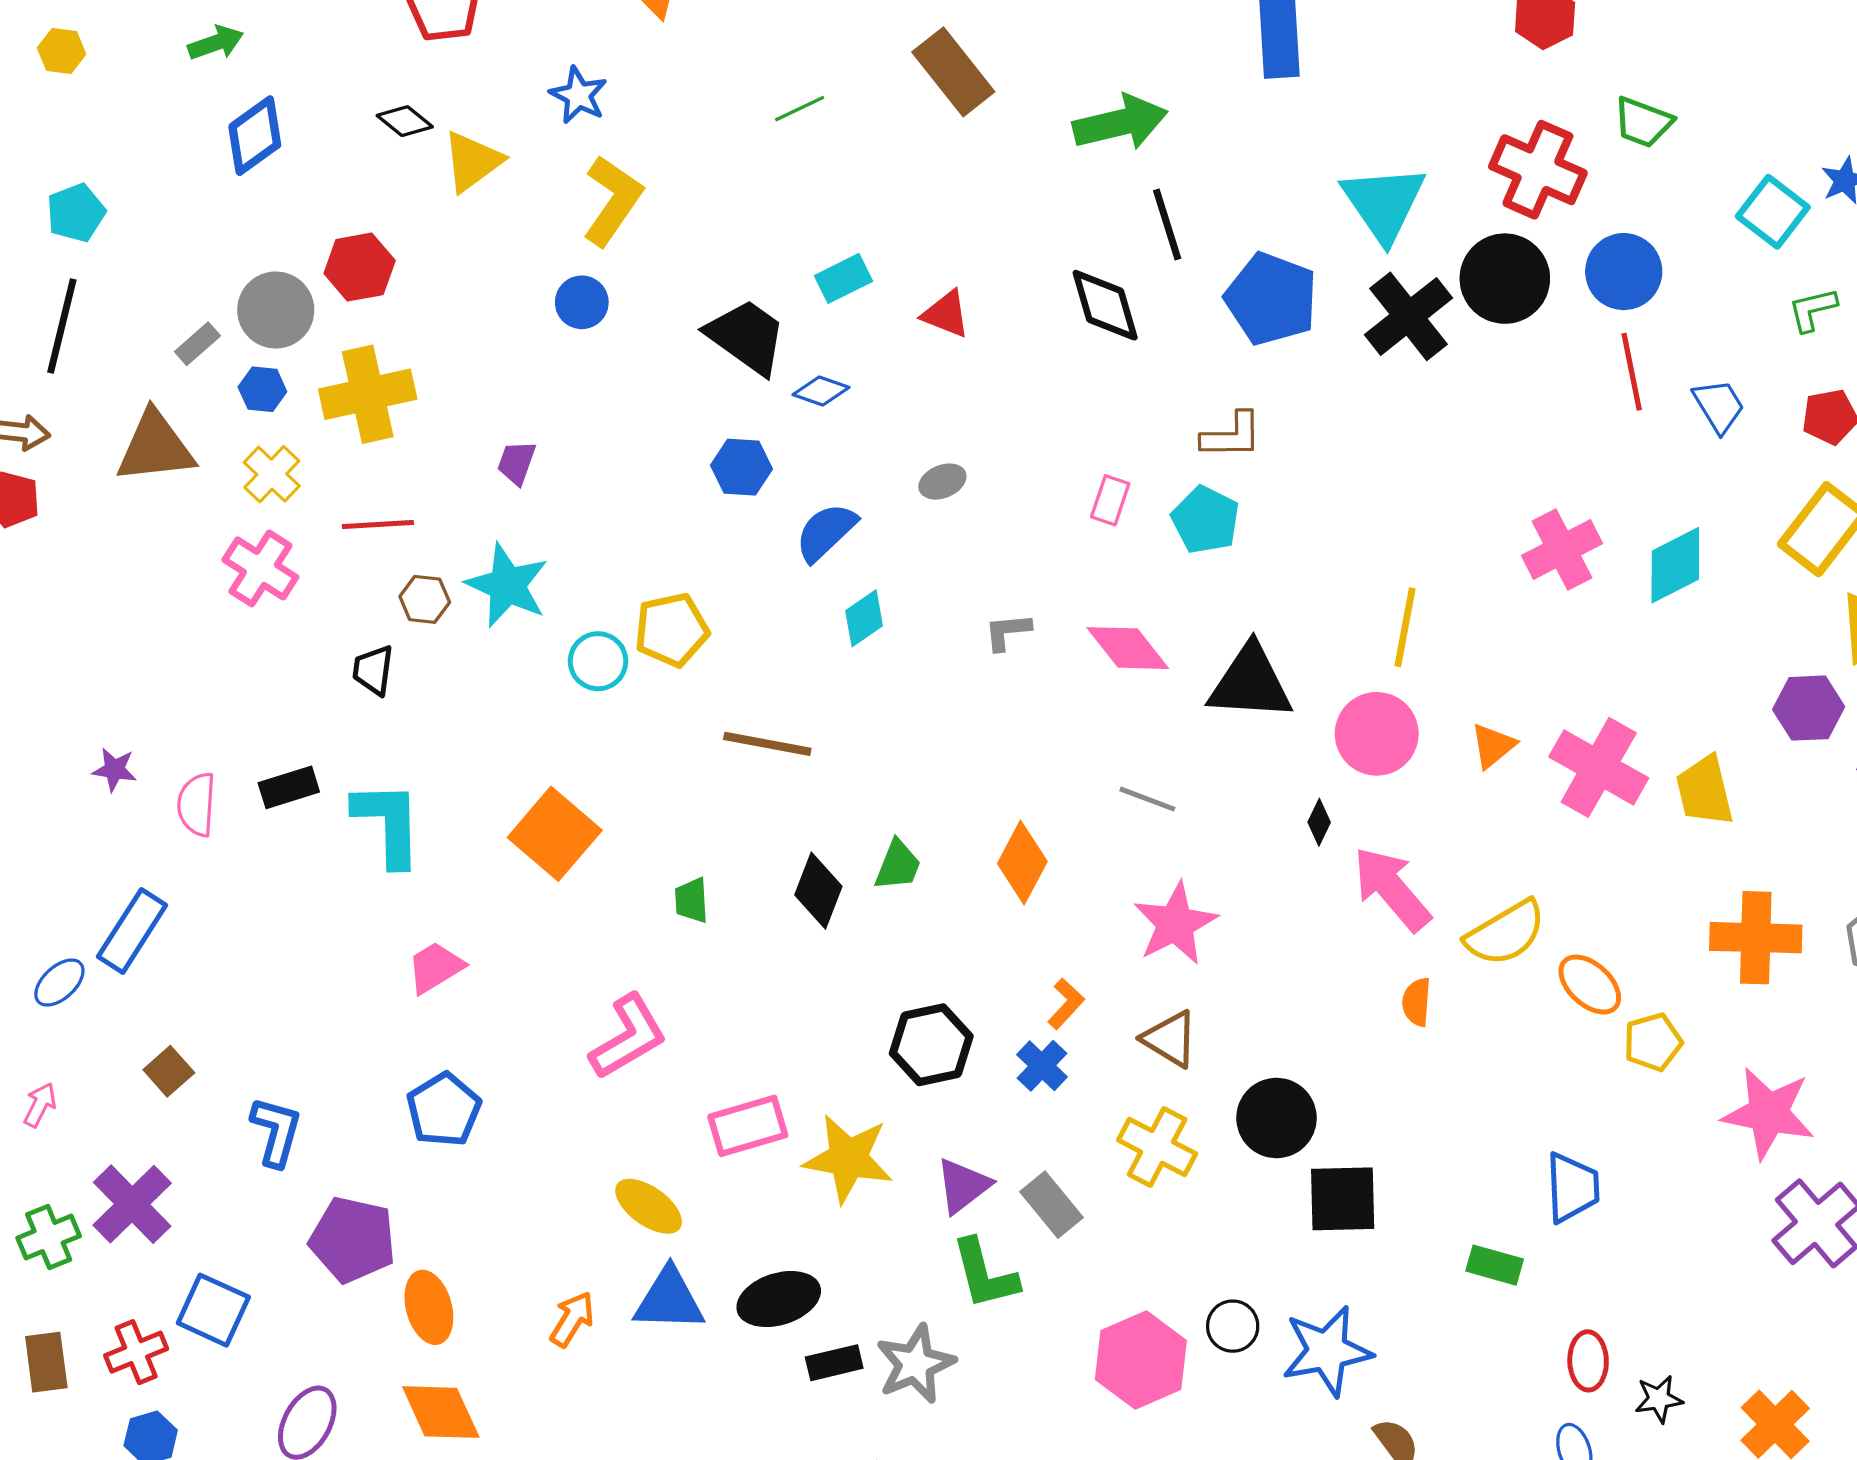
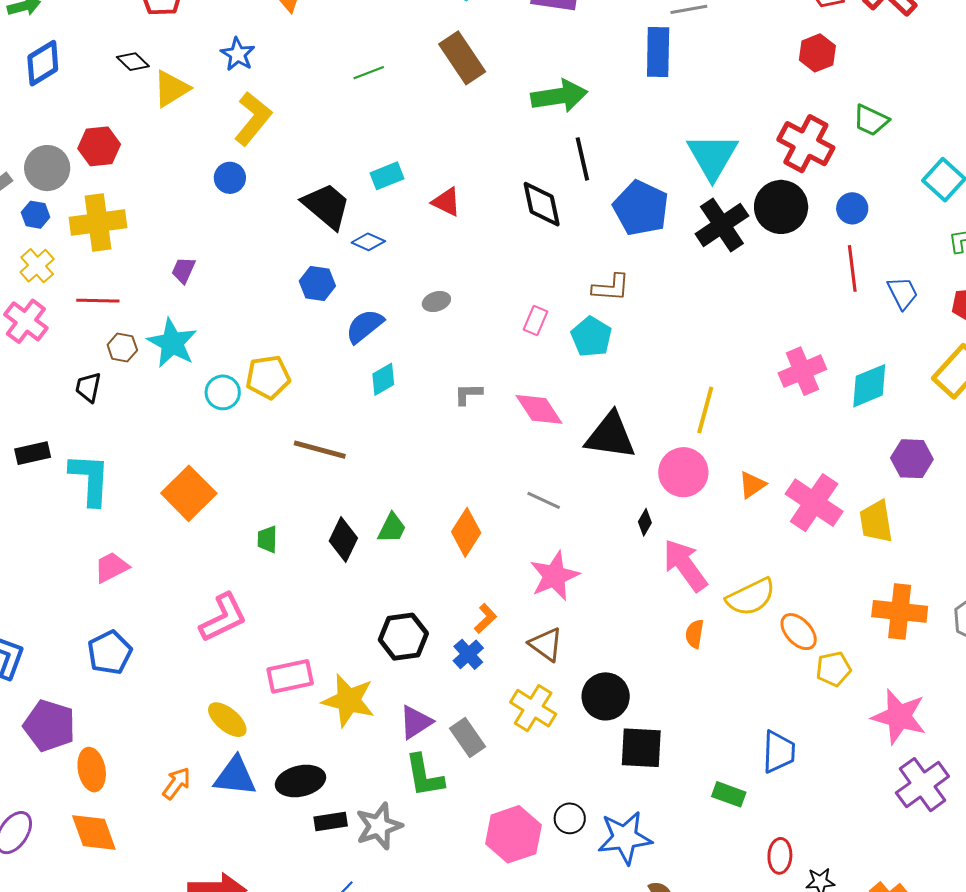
blue circle: (1624, 272) -> (852, 208), size x0.7
purple hexagon: (1809, 708) -> (912, 459), moved

